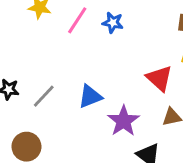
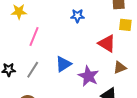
pink line: (77, 20) -> (34, 36), moved
blue star: (113, 23) -> (77, 16), moved

